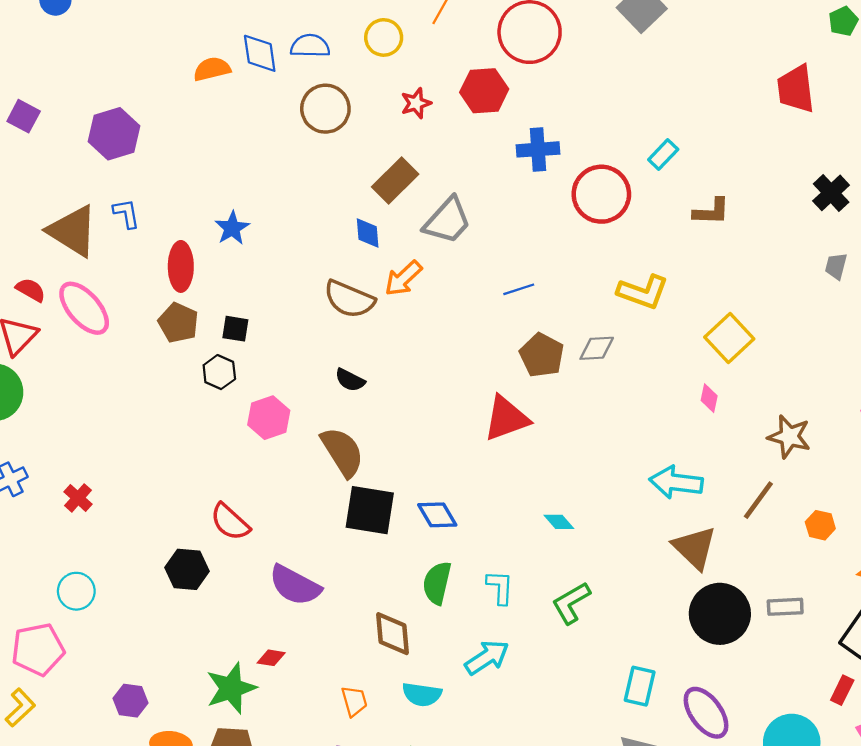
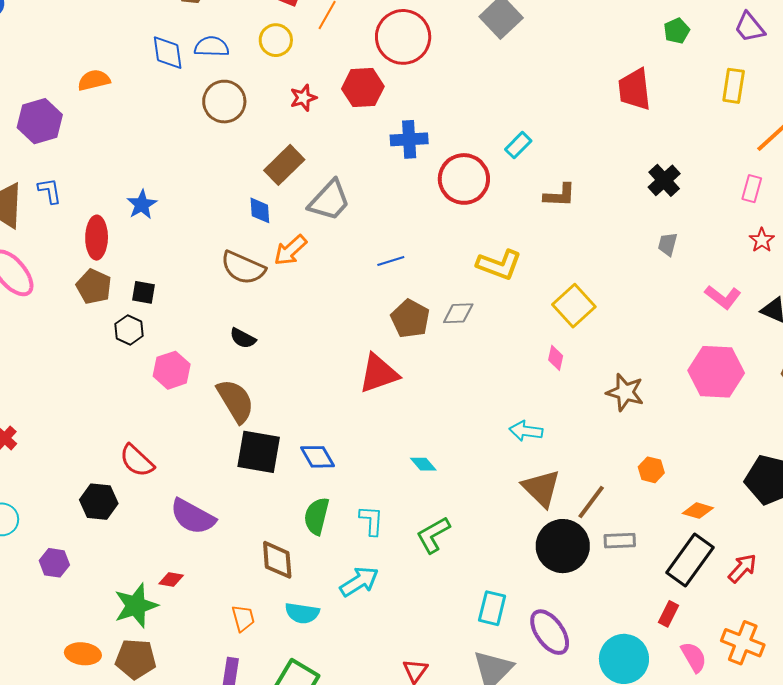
orange semicircle: (212, 69) -> (94, 80), moved
cyan arrow: (676, 482) -> (526, 431), size x0.7
brown line: (758, 500) -> (591, 502), moved
purple hexagon: (131, 701) -> (54, 563), moved

